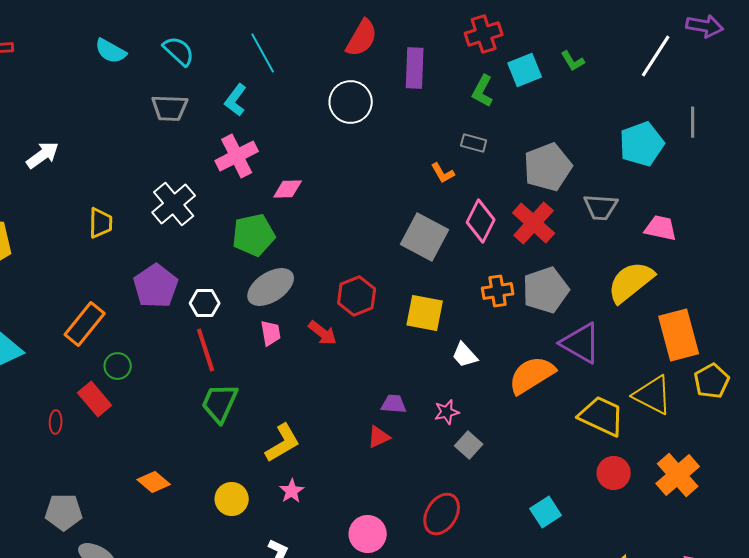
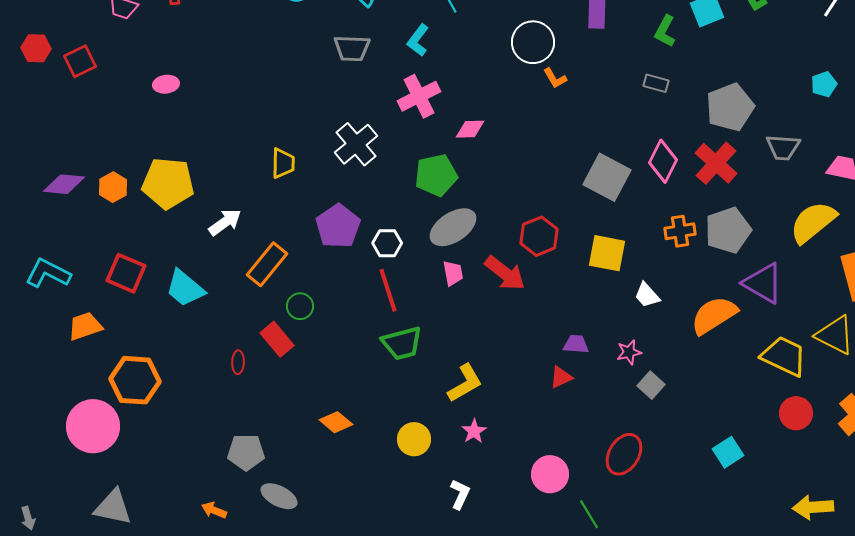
cyan pentagon: (642, 144) -> (824, 84), size x0.6
white arrow: (43, 155) -> (225, 222), moved
orange L-shape: (443, 173) -> (555, 78), moved
red arrow: (323, 333) -> (505, 273), size x1.4
green trapezoid: (220, 403) -> (402, 343), turned -129

